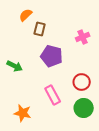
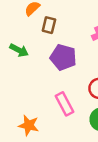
green arrow: (15, 66) -> (19, 50), moved

